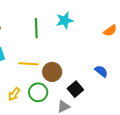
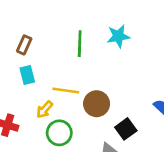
green circle: (38, 92) -> (59, 133), moved
yellow arrow: (14, 94) -> (45, 109), moved

